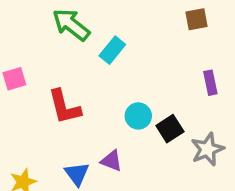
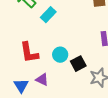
red L-shape: (64, 107) -> (29, 53), moved

